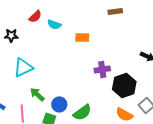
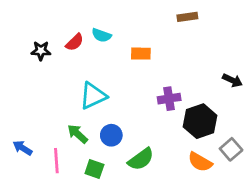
red semicircle: (35, 16) -> (75, 42), moved
cyan triangle: (23, 67) -> (93, 96), moved
blue circle: (59, 104) -> (111, 135), moved

